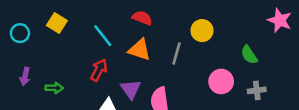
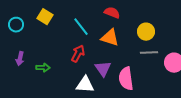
yellow circle: (202, 31) -> (146, 32), moved
gray line: (177, 53) -> (149, 53), moved, turned 72

